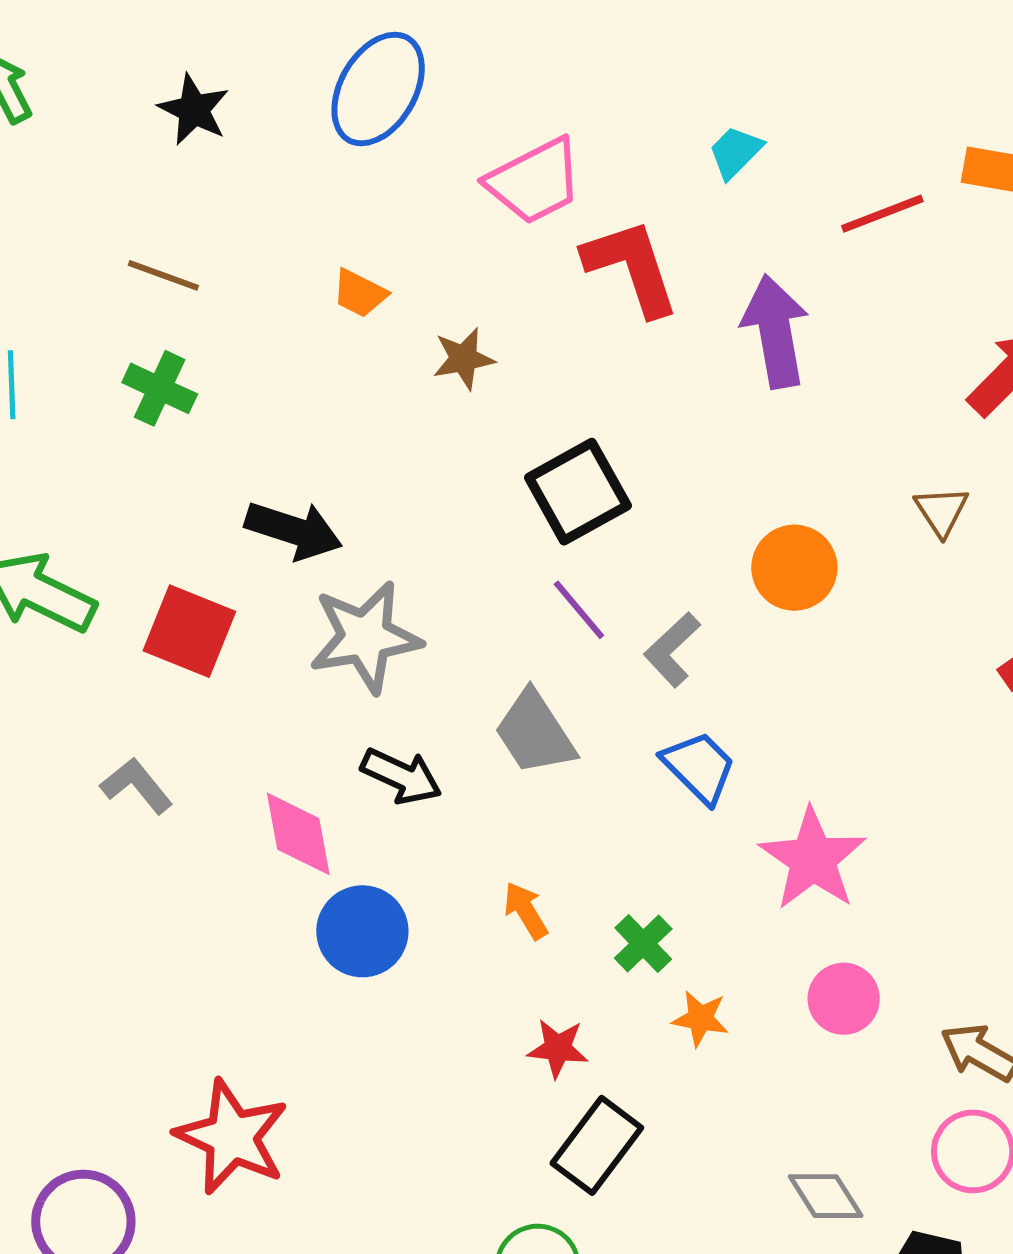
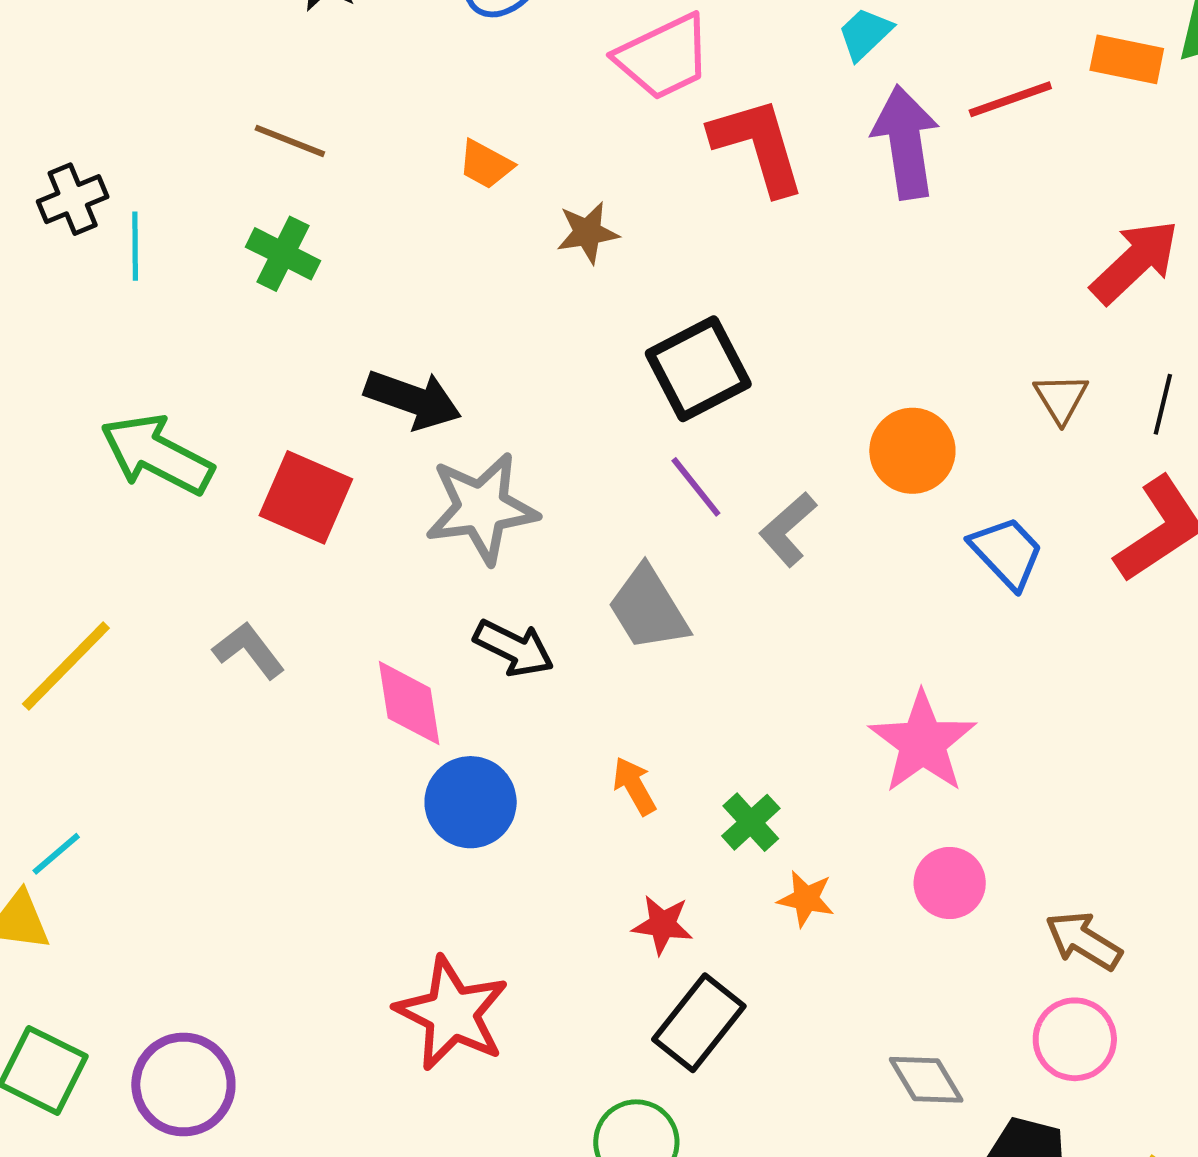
purple arrow: (775, 331) -> (906, 142), moved
blue trapezoid: (699, 767) -> (1007, 552), moved
red star: (232, 1137) -> (452, 1013), moved

